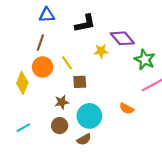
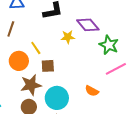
orange circle: (43, 67) -> (19, 61), moved
brown star: (62, 102) -> (31, 85), size x1.5

